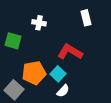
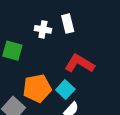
white rectangle: (86, 18) -> (68, 24), moved

